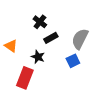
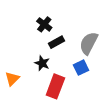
orange triangle: (11, 46) -> (12, 79), moved, turned 40
red rectangle: (25, 78) -> (55, 86), moved

